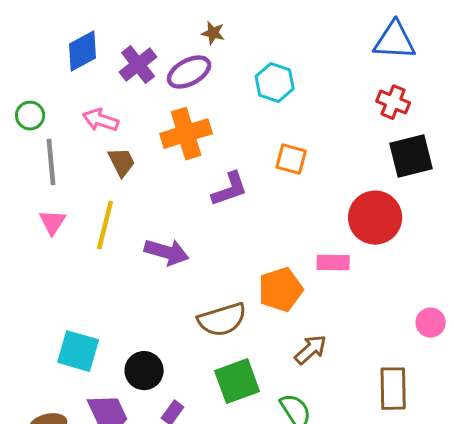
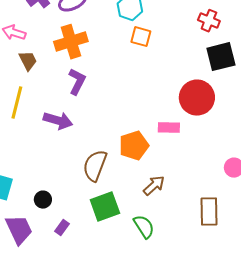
orange square: (291, 159) -> (141, 37), moved
purple L-shape: (230, 189) -> (77, 82), moved, turned -44
brown semicircle: (222, 320) -> (95, 166), turned 128
black circle: (144, 371) -> (43, 200), size x0.7

